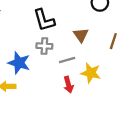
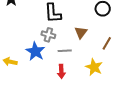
blue star: (19, 63) -> (35, 51), moved
yellow star: (91, 73) -> (94, 67), moved

